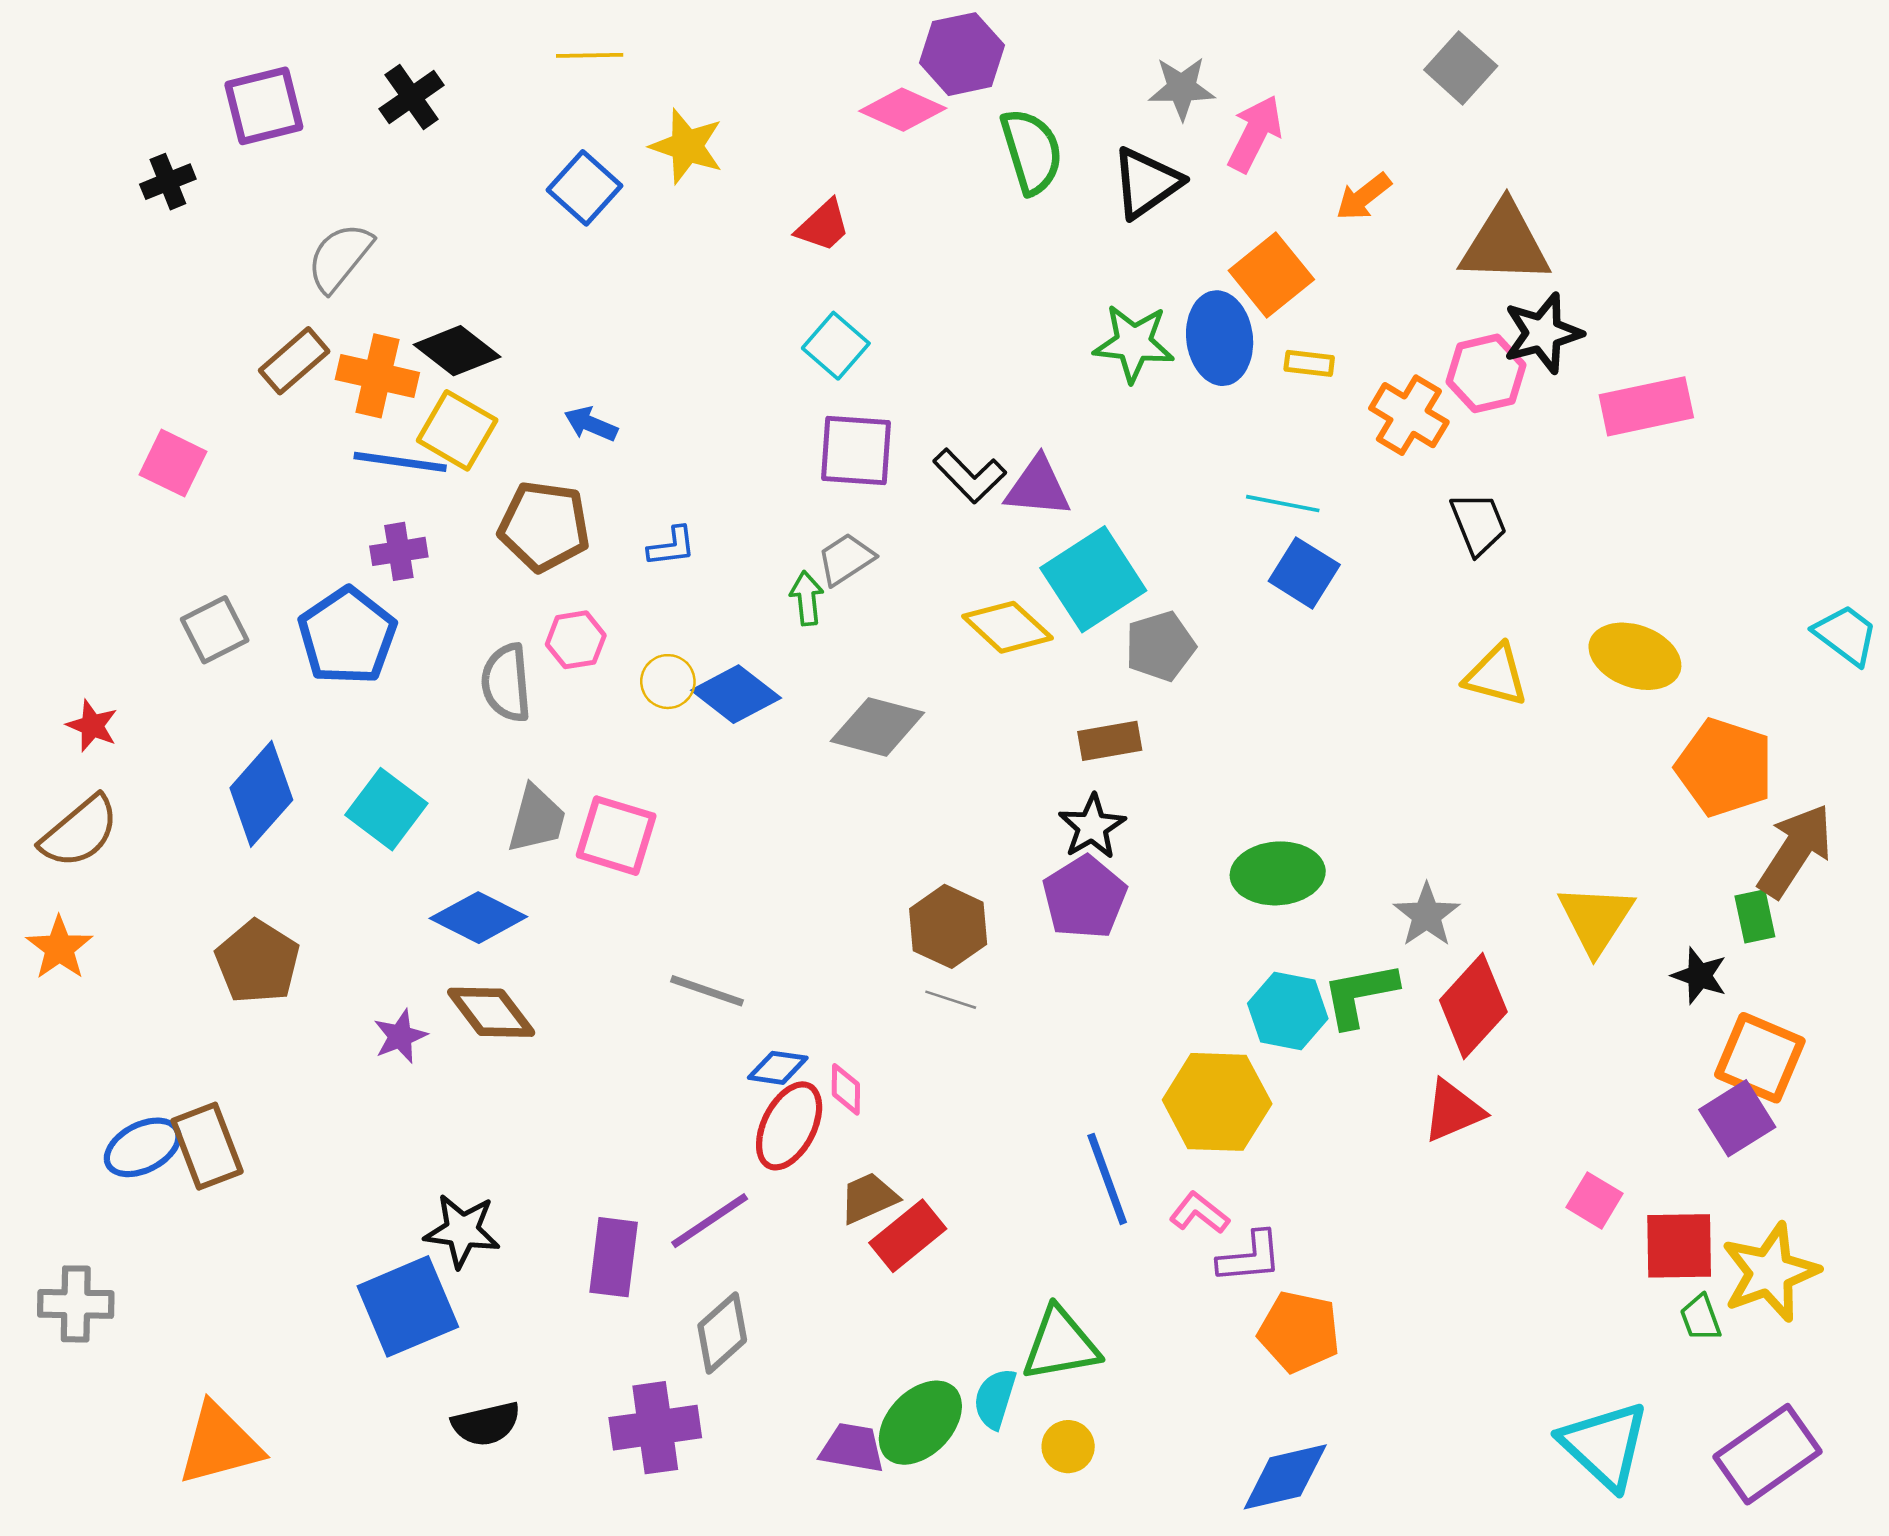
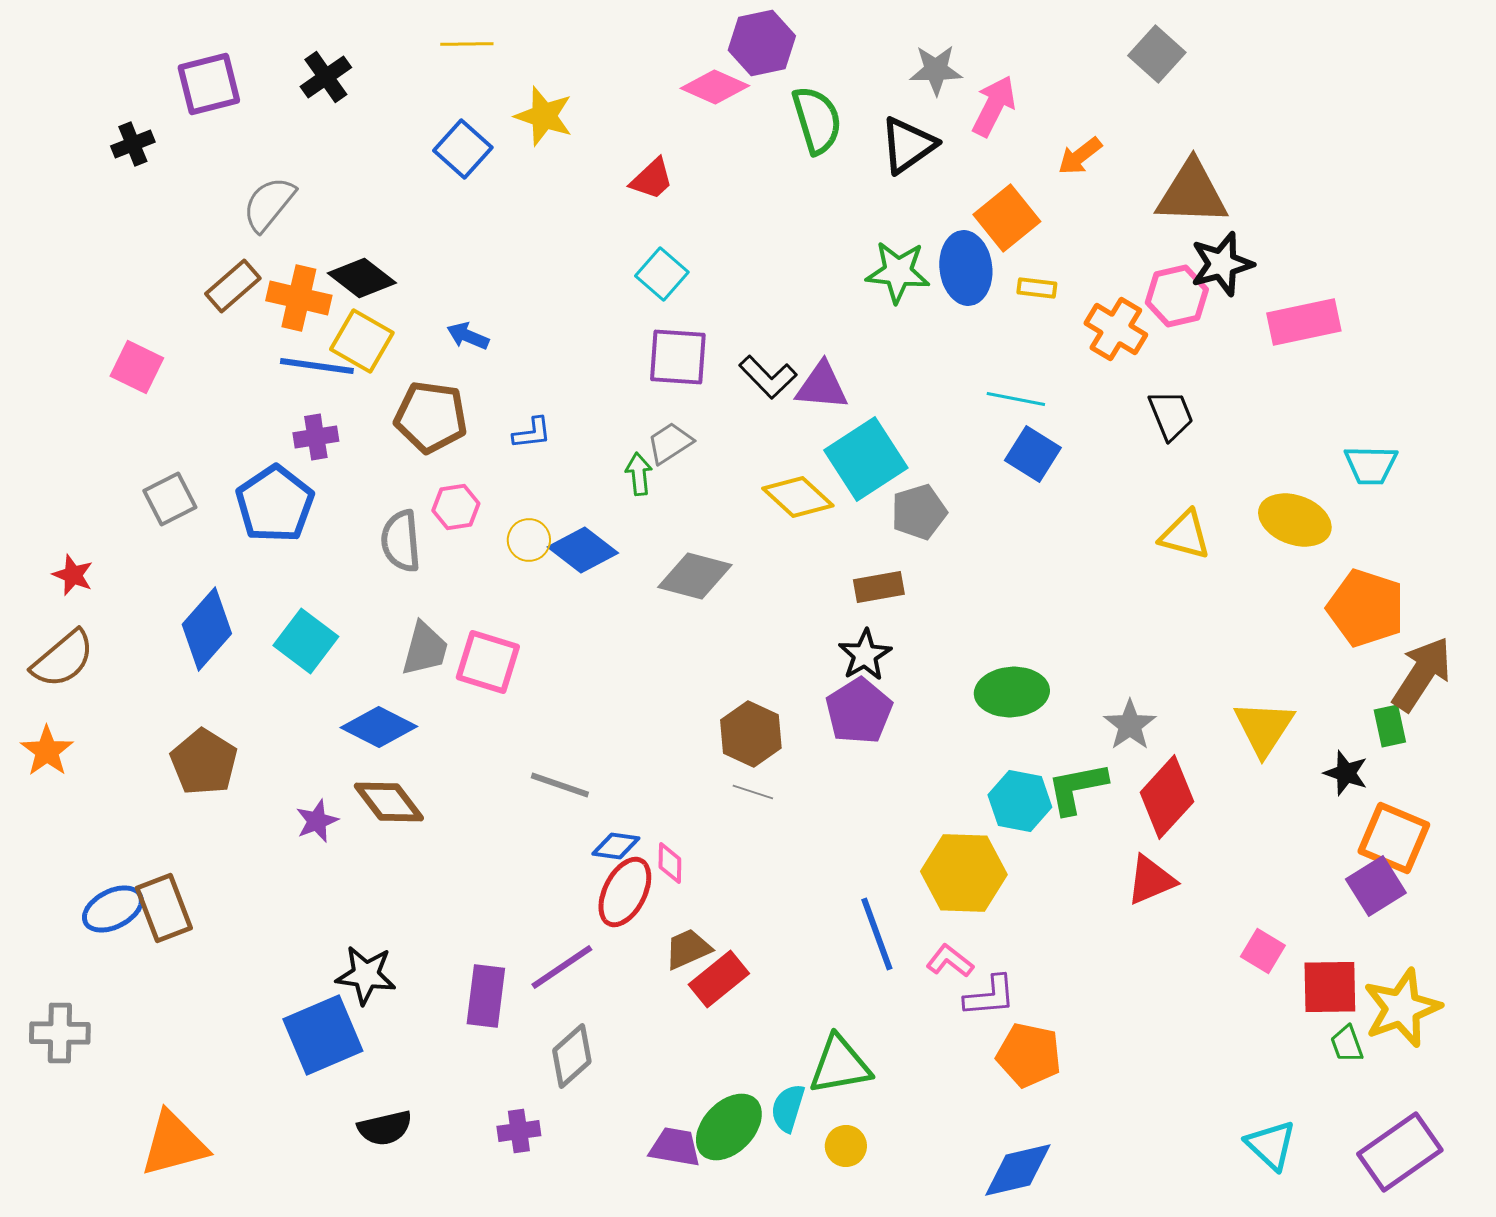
cyan trapezoid: (1846, 635) -> (1371, 465), moved, turned 144
purple cross: (655, 1428) -> (519, 1131), size x0.6
cyan triangle: (1605, 1445) -> (1271, 1145), size x0.7

